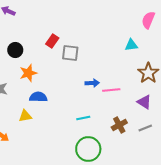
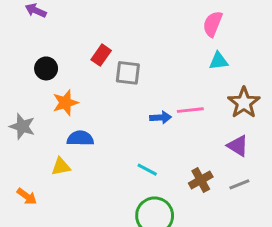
pink semicircle: (148, 20) -> (213, 24), moved
pink line: (111, 90) -> (190, 110), moved
cyan line: (83, 118) -> (147, 170), turned 40

